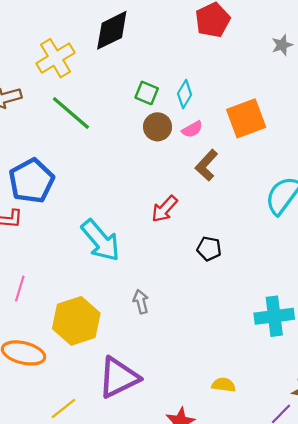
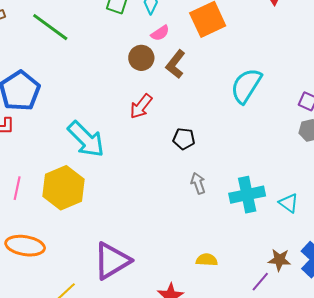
brown circle: (158, 127) -> (141, 58), moved
gray arrow: (141, 302) -> (198, 183), moved
yellow hexagon: (76, 321) -> (63, 188), moved

